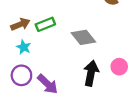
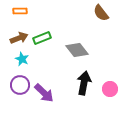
pink circle: (119, 67) -> (110, 89), moved

